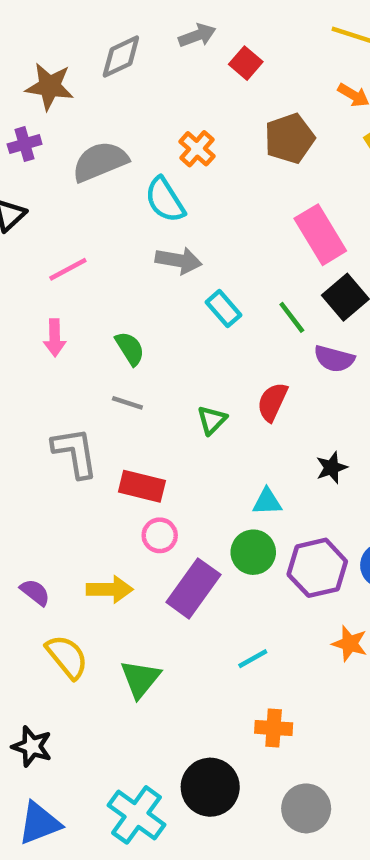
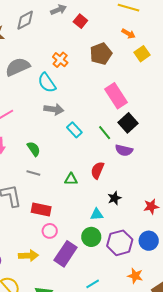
green triangle: (212, 420) -> (71, 179), turned 48
black star: (332, 468) -> (114, 198), moved

